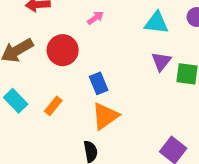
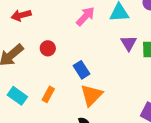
pink arrow: (95, 18) -> (85, 16), moved, size x1.5
red circle: (63, 50) -> (48, 48), size x0.6

